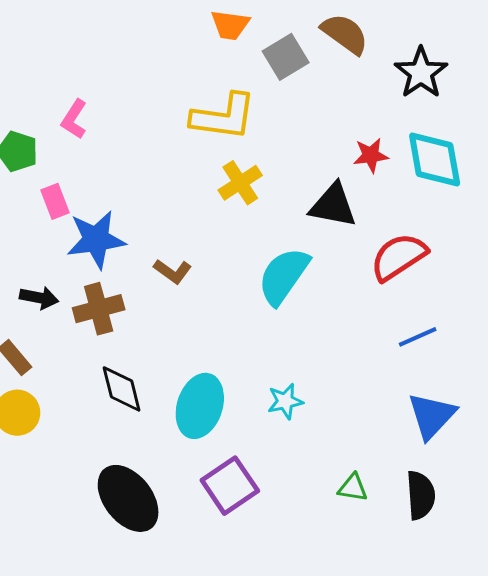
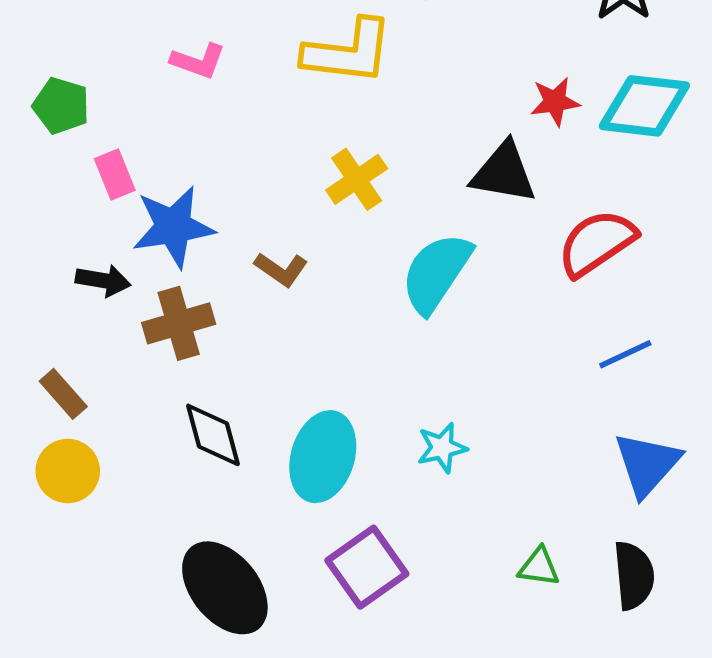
pink L-shape: (74, 119) -> (198, 61), moved, turned -102
cyan diamond: (435, 159) -> (644, 106), turned -72
yellow cross: (240, 183) -> (357, 179), moved
black arrow: (39, 298) -> (103, 280), moved

